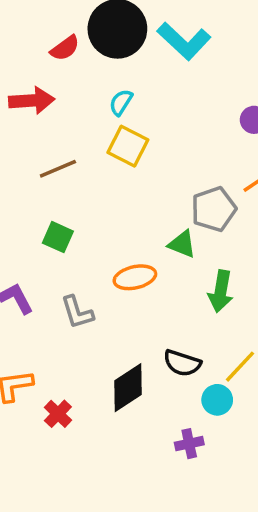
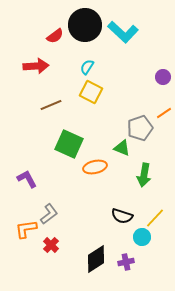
green square: (58, 237) -> (69, 144), moved, size x1.6
gray L-shape: (77, 312) -> (49, 214), moved, turned -110
black diamond: (128, 388) -> (96, 259), moved

